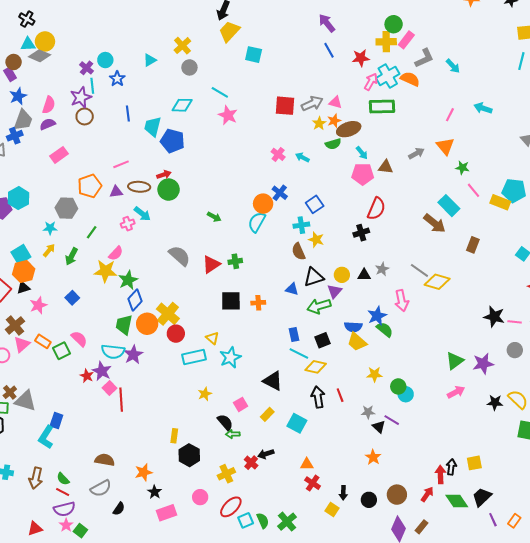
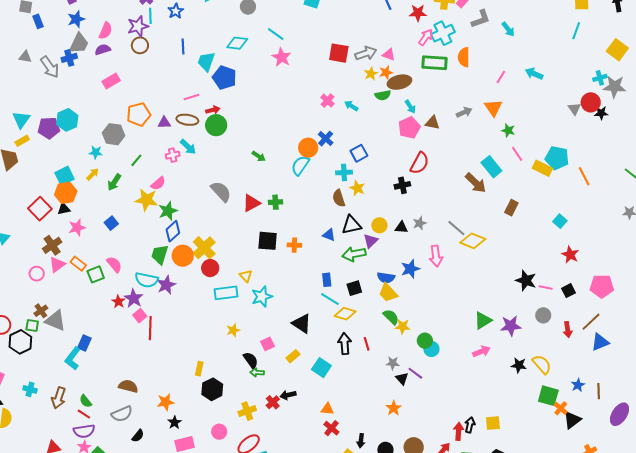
orange semicircle: (410, 79) -> (464, 57), moved, turned -120
pink line: (121, 164) -> (191, 97), moved
pink pentagon: (363, 174) -> (409, 128), turned -30
green semicircle: (385, 330) -> (391, 317), moved

